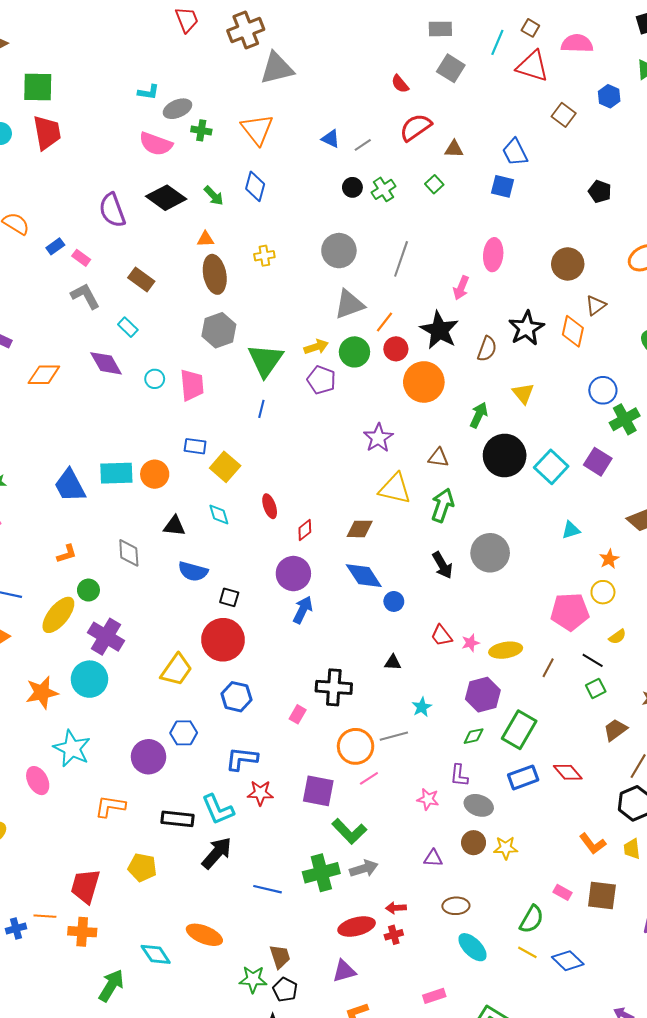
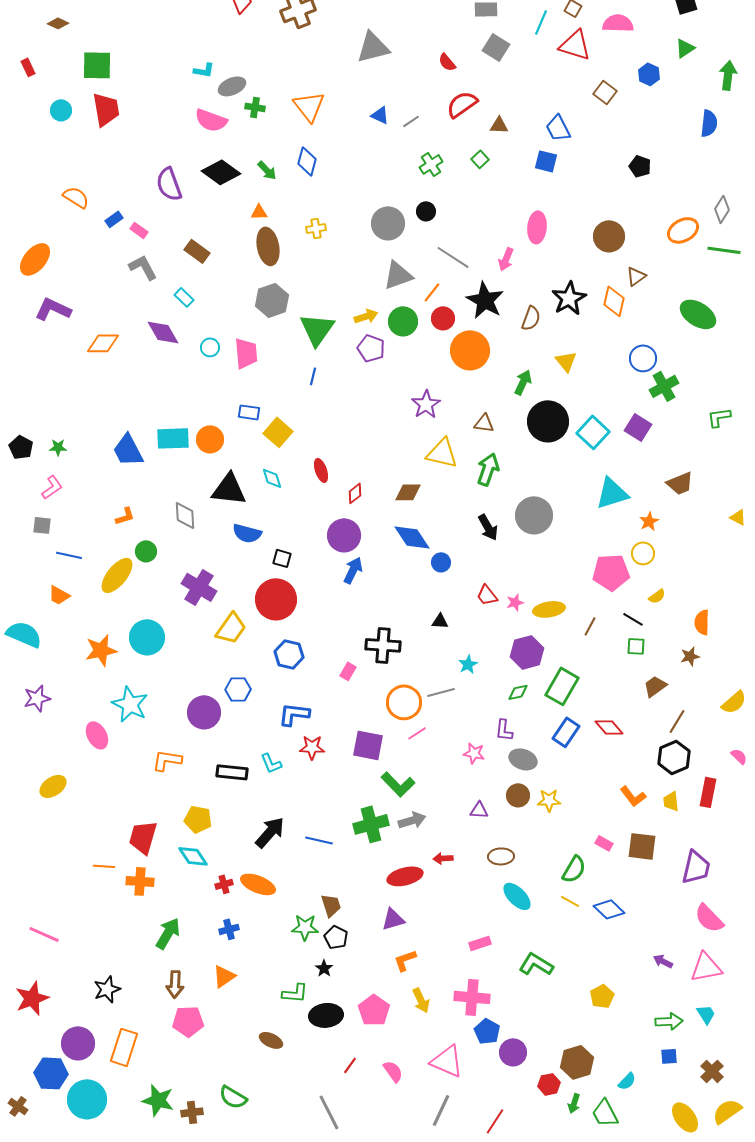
gray triangle: (277, 68) -> (373, 47), moved
black circle: (352, 187) -> (426, 211), moved
gray line: (401, 259) -> (453, 257), moved, turned -76
black triangle: (174, 526) -> (229, 489), size x1.6
cyan triangle: (571, 530) -> (612, 493), size x1.8
purple cross: (106, 637) -> (199, 587), moved
green square: (596, 688) -> (636, 646), turned 30
blue rectangle: (523, 777) -> (566, 732), turned -36
cyan L-shape: (218, 810) -> (271, 763), size x0.7
black arrow: (217, 853) -> (270, 832), moved
blue cross: (16, 929) -> (229, 929), moved
red cross: (394, 935) -> (224, 884), moved
cyan diamond: (156, 954) -> (193, 856), moved

